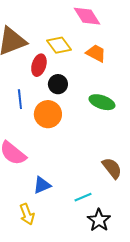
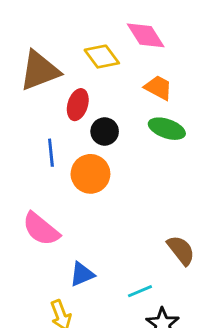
yellow diamond: (59, 45) -> (102, 57), moved
green ellipse: (102, 102) -> (167, 129), moved

